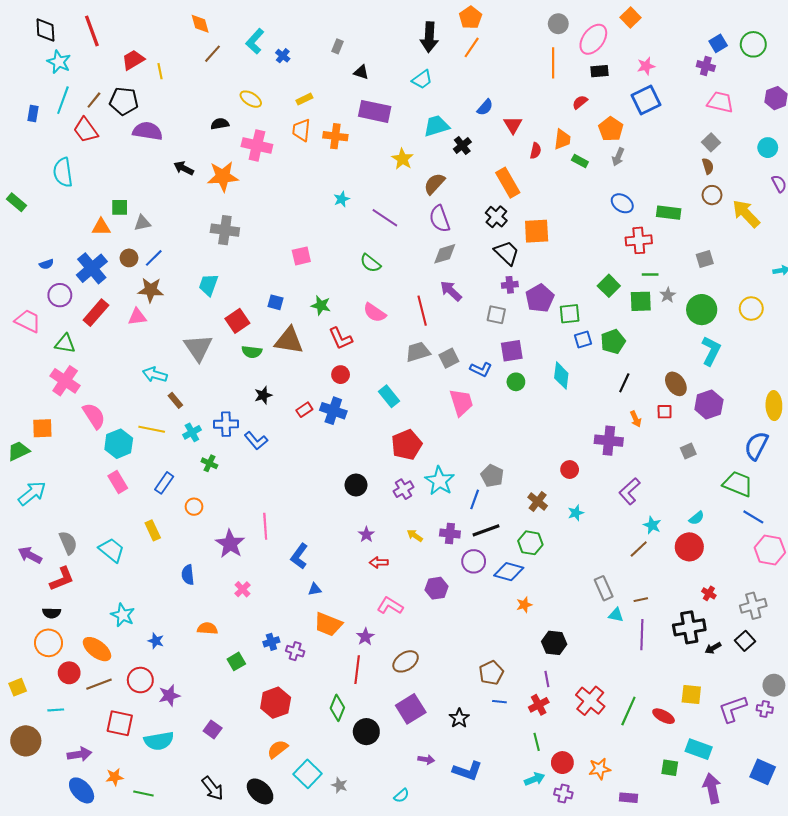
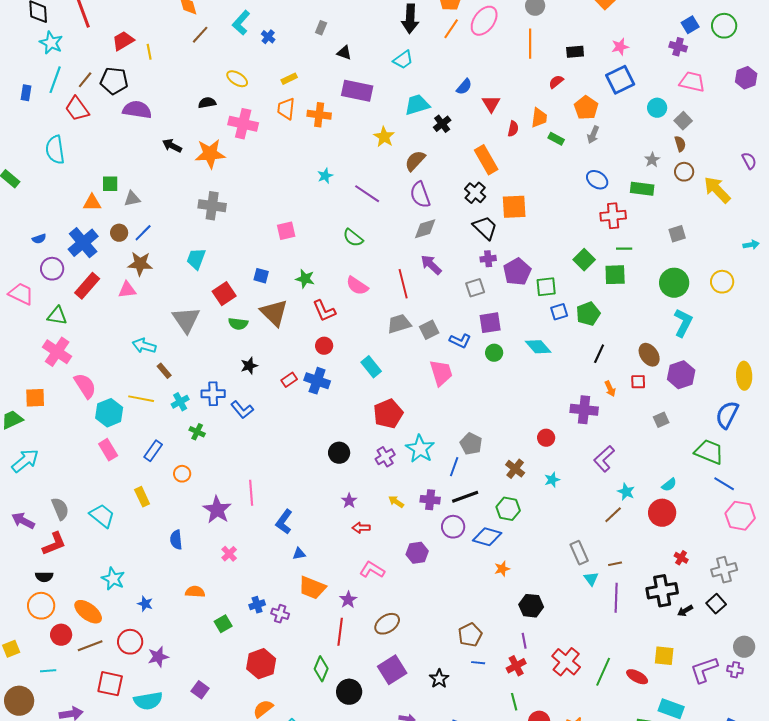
pink ellipse: (593, 39) -> (484, 21), moved
cyan circle: (768, 148) -> (657, 108), moved
gray star: (668, 295) -> (652, 160), moved
gray square: (496, 315) -> (475, 288), turned -30
brown triangle: (289, 341) -> (274, 313), turned 36
cyan diamond: (561, 376) -> (538, 347), turned -48
cyan triangle: (616, 615) -> (591, 579), turned 42

